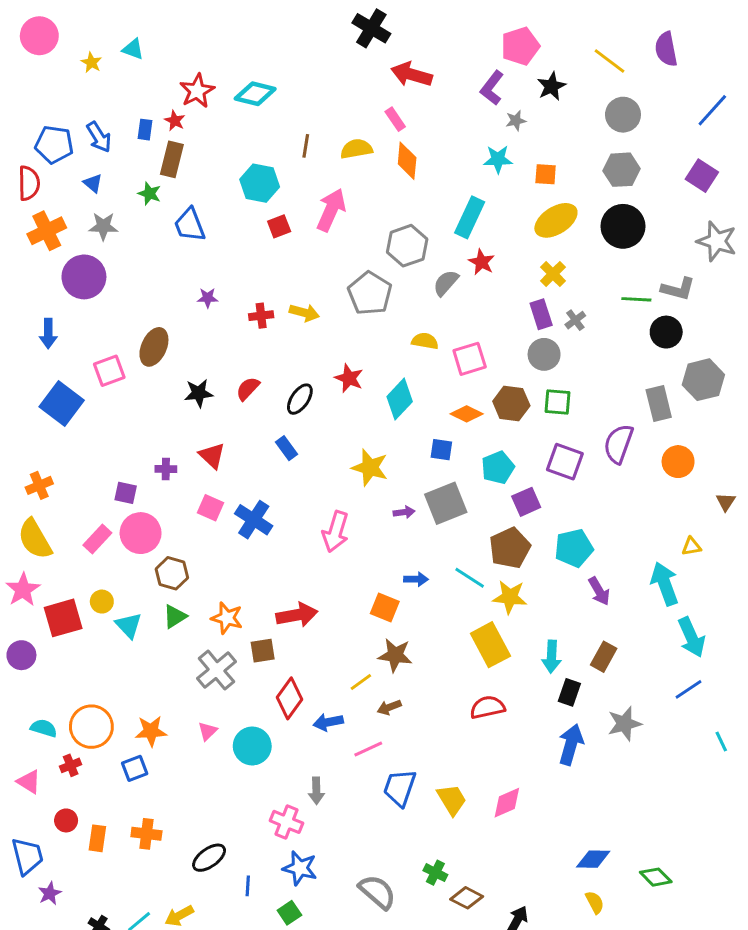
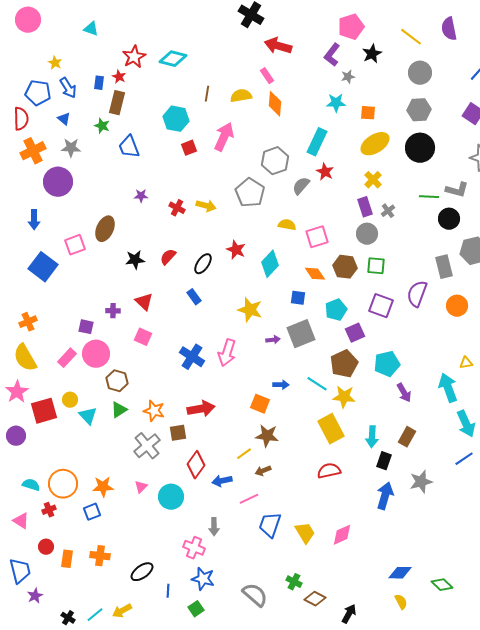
yellow star: (91, 63) -> (55, 63), moved
red cross: (261, 316) -> (177, 208), turned 35
orange diamond: (467, 414) -> (315, 274), turned 30
blue cross: (254, 520) -> (192, 357), moved

